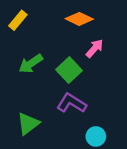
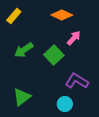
purple L-shape: (72, 103) -> (77, 81), moved
cyan circle: (96, 136) -> (65, 104), moved

